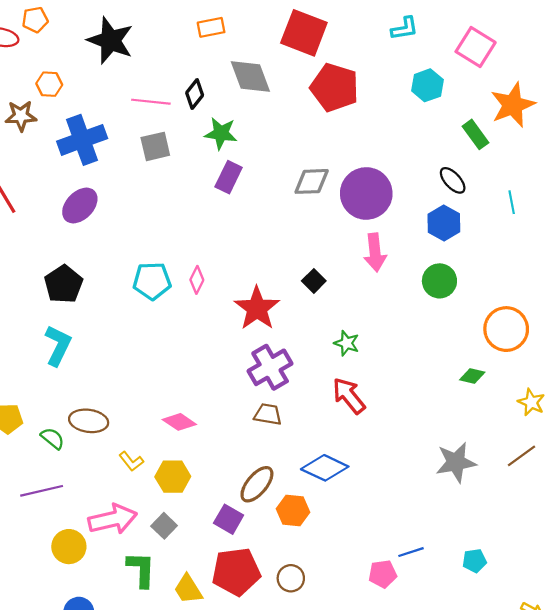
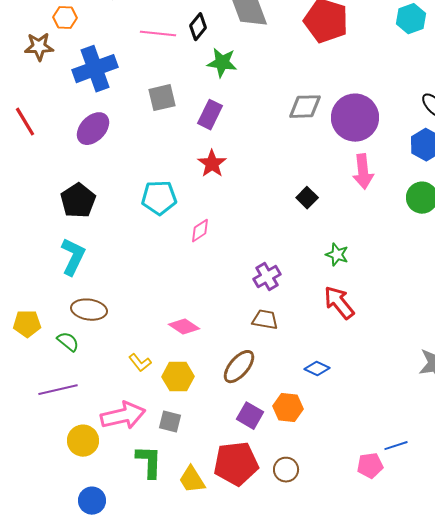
gray square: (155, 146) -> (162, 98), moved
purple rectangle: (229, 177) -> (210, 115), moved
pink diamond: (197, 280) -> (200, 231), moved, turned 30
red star: (257, 308) -> (212, 164), moved, size x0.7
purple cross: (270, 367) -> (267, 277), size x0.7
brown ellipse: (89, 421) -> (89, 310), moved
blue diamond: (325, 468) -> (317, 369), size x0.6
brown ellipse: (257, 484) -> (239, 367), moved
purple square: (229, 519) -> (250, 416), moved
gray square: (164, 526) -> (170, 422), turned -30

